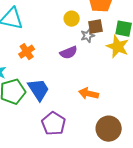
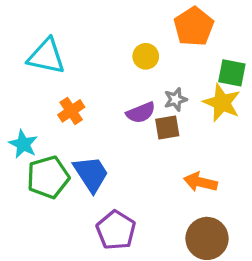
brown square: (96, 27) -> (167, 128), moved
gray star: (88, 36) -> (176, 99), moved
orange arrow: (89, 94) -> (200, 182), moved

